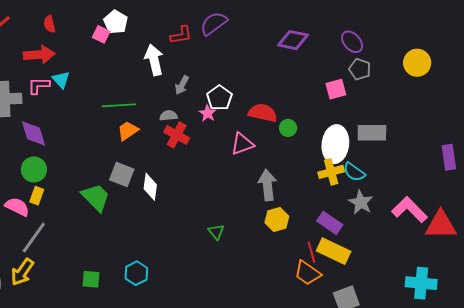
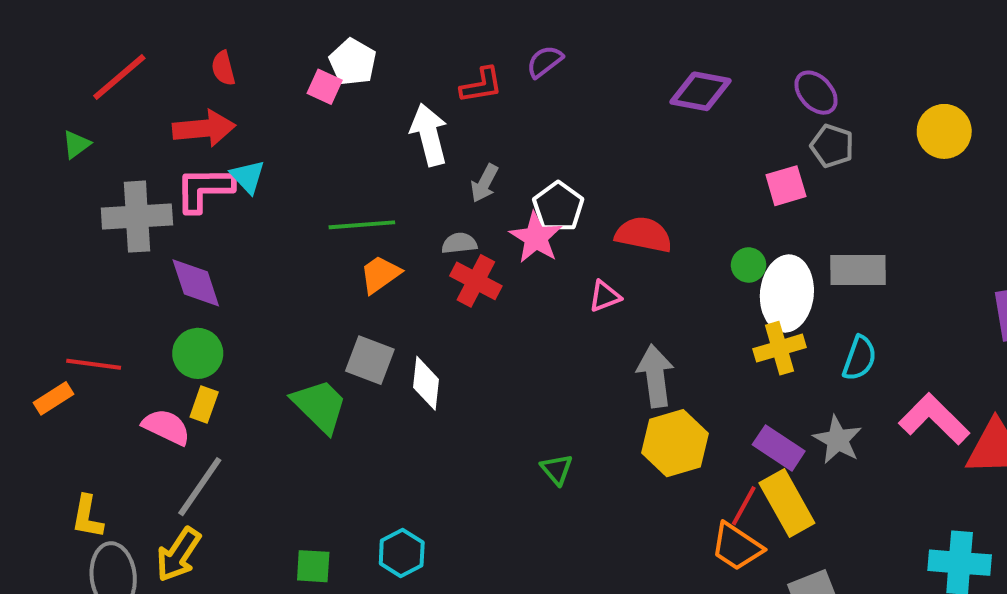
purple semicircle: (214, 23) -> (545, 62), size x0.7
pink L-shape: (39, 86) -> (204, 189), size x1.4
pink star: (208, 113) -> (536, 238), size x1.5
green circle: (288, 128) -> (749, 265), moved
pink triangle: (242, 144) -> (605, 296), size x0.7
cyan semicircle: (354, 172) -> (860, 358), moved, turned -105
gray star: (361, 202) -> (838, 440), moved
yellow hexagon: (277, 220) -> (675, 443), size x1.4
yellow rectangle: (334, 251) -> (787, 503), turned 36
red line: (311, 252) -> (744, 506), turned 45

